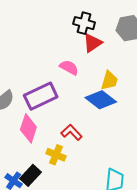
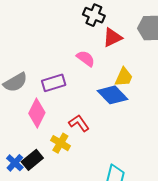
black cross: (84, 23) -> (94, 15), moved
purple rectangle: (41, 96) -> (54, 83), size x0.7

